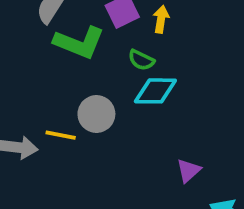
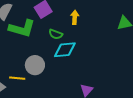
yellow arrow: (161, 19) -> (75, 17), moved

